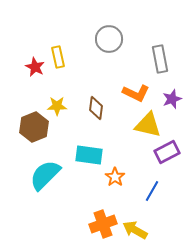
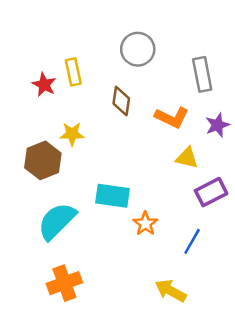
brown diamond: (96, 108) -> (121, 101), moved
yellow triangle: (148, 125) -> (187, 158), size x0.7
orange cross: (103, 224) -> (64, 283), moved

